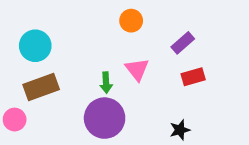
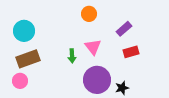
purple circle: (105, 118) -> (97, 80), moved
pink circle: (15, 120) -> (20, 81), moved

